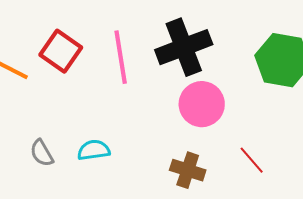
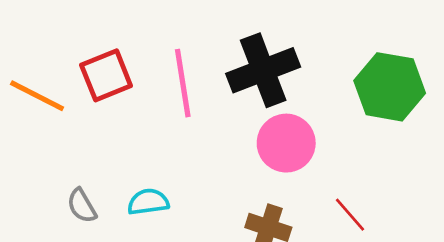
red square: (61, 51) -> (106, 75), turned 33

